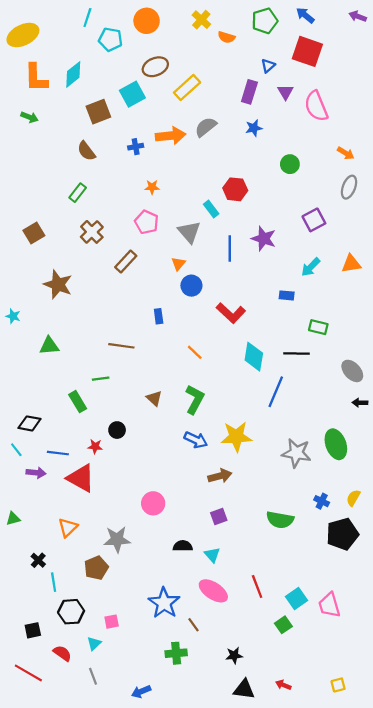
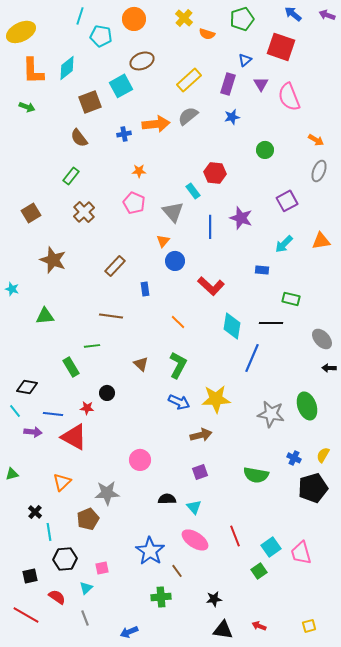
blue arrow: (305, 15) -> (293, 14), moved
yellow rectangle: (187, 88) -> (189, 80), moved
brown rectangle: (126, 262) -> (115, 266), moved

